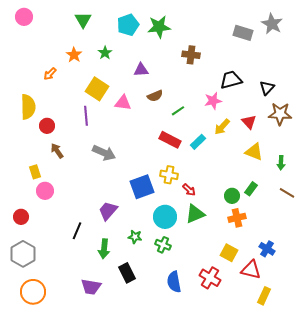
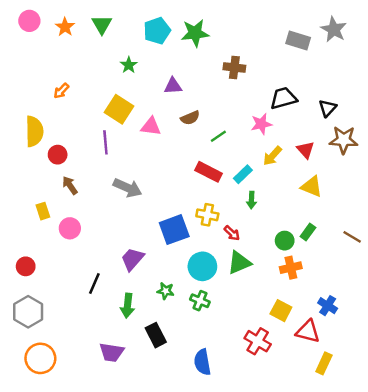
orange star: (74, 55) -> (65, 27), moved
green arrow: (281, 163) -> (252, 200), moved
pink circle: (45, 191) -> (70, 228), moved
blue semicircle: (174, 282) -> (202, 362), moved

